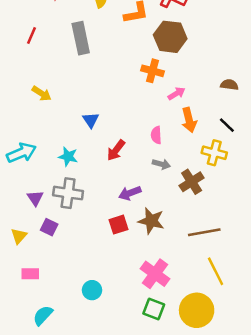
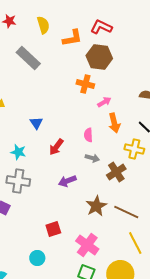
gray rectangle: (81, 38) -> (28, 58), turned -35
brown star: (151, 221) -> (96, 206), moved, turned 30
red square: (118, 225) -> (53, 229), moved
brown line: (204, 232) -> (126, 212), turned 35

